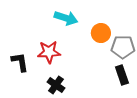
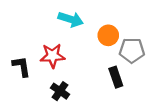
black rectangle: (122, 75) -> (116, 77), moved

